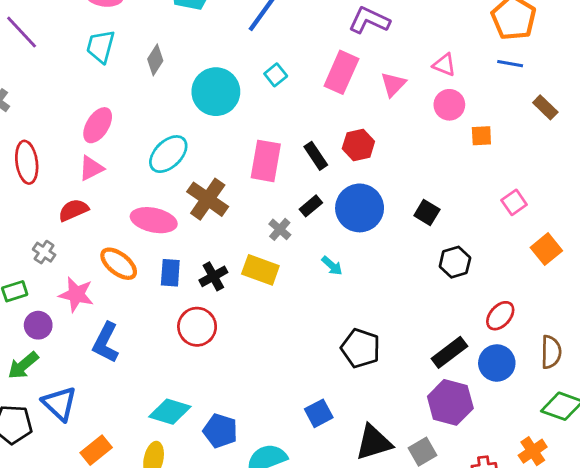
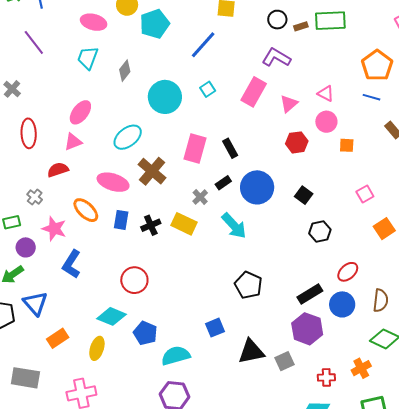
red hexagon: (358, 145) -> (297, 142), moved
cyan arrow: (332, 266) -> (234, 226), size x1.8
red circle: (197, 327) -> (134, 280), moved

